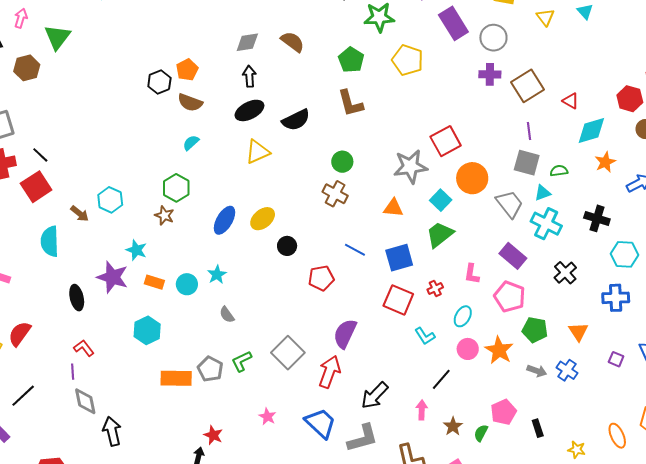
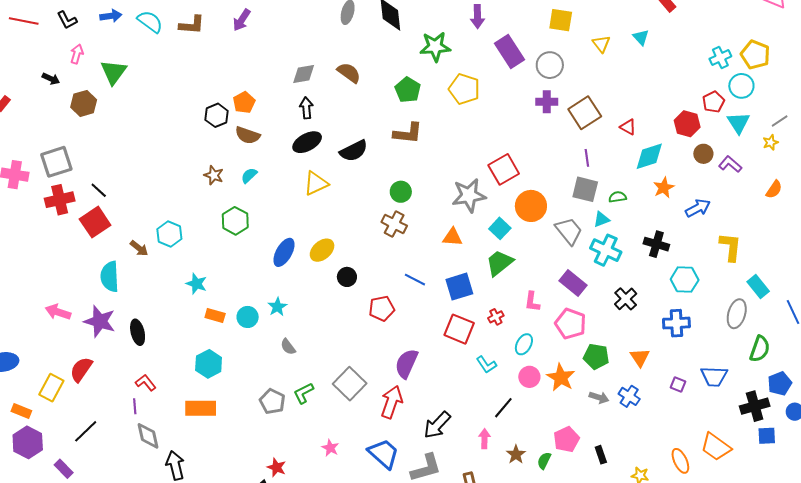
brown L-shape: (350, 103) -> (408, 133), turned -68
brown star: (164, 215) -> (214, 175), moved
purple star: (113, 277) -> (100, 321), moved
orange rectangle: (176, 378) -> (201, 408), moved

